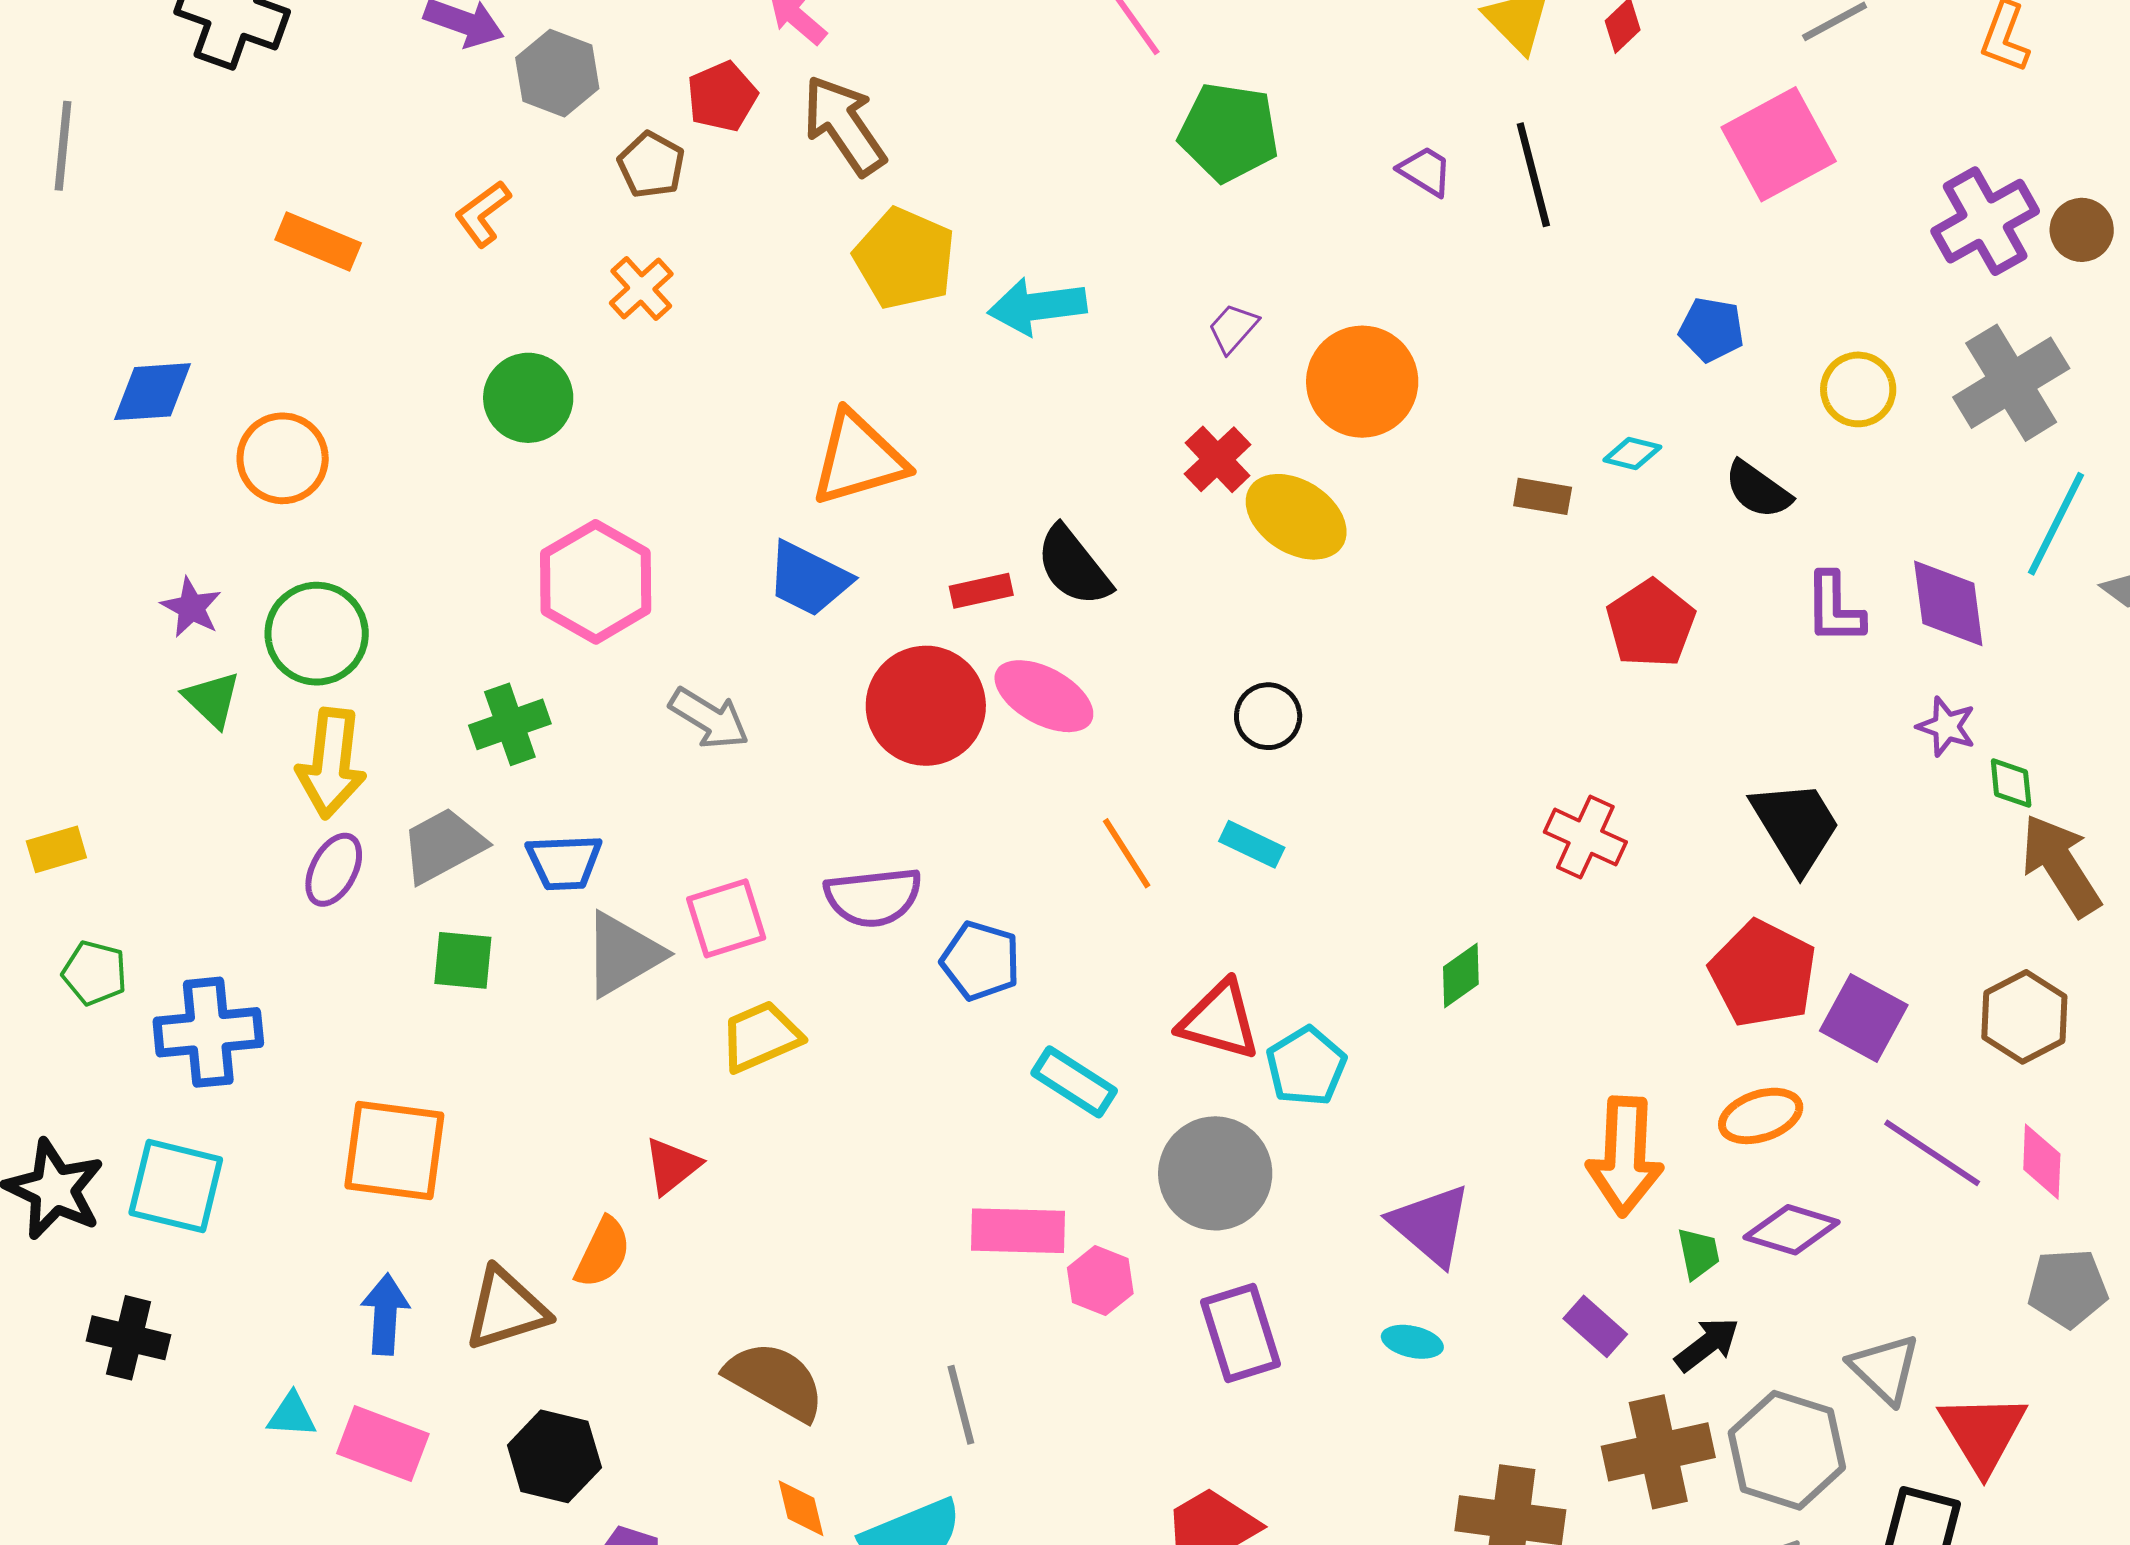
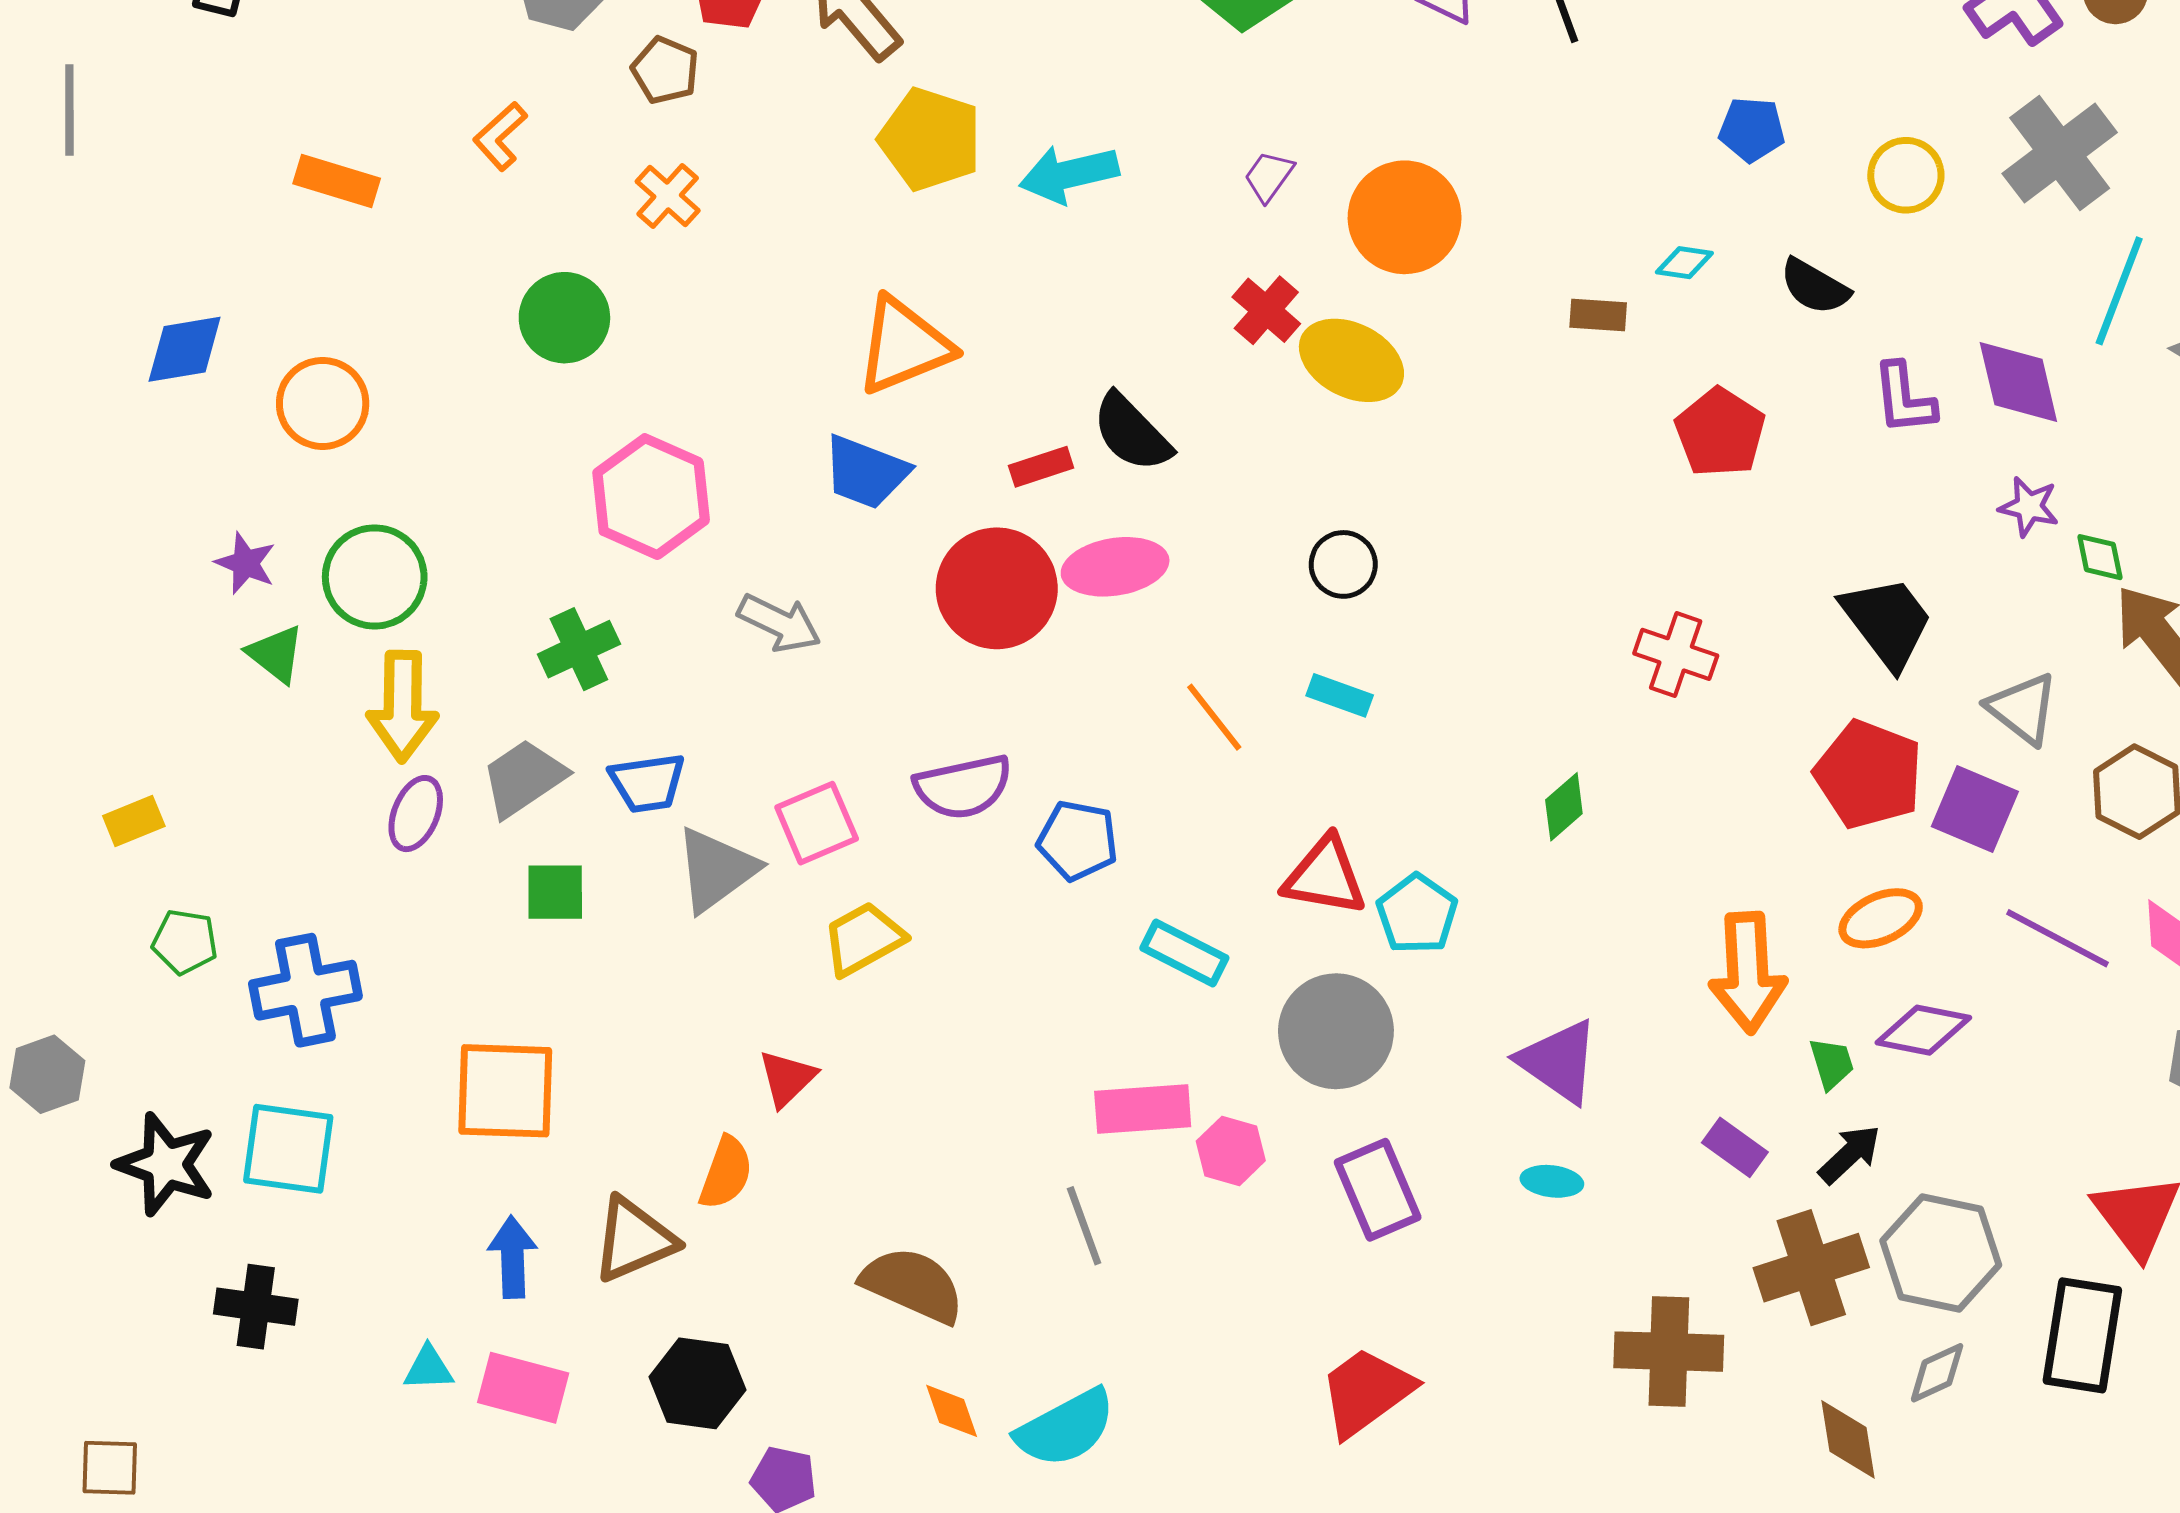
pink ellipse: (1044, 696) -> (1115, 567), turned -32
gray triangle: (1885, 1369) -> (2023, 709), moved
gray line: (961, 1405) -> (1084, 1226), moved

